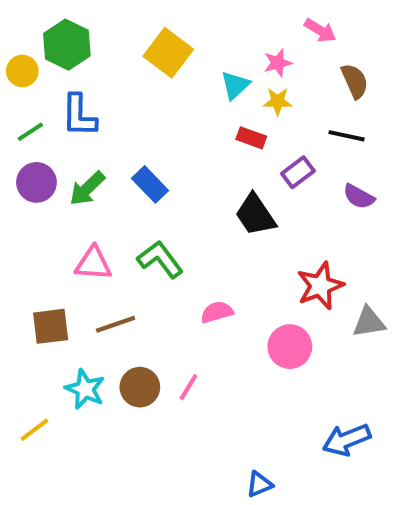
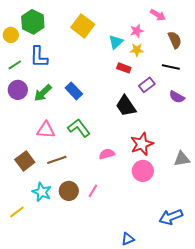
red star: (320, 286) -> (142, 144), moved
brown square: (51, 326) -> (25, 161), turned -30

